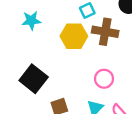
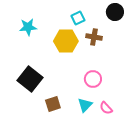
brown cross: (105, 32) -> (94, 37), size x0.7

